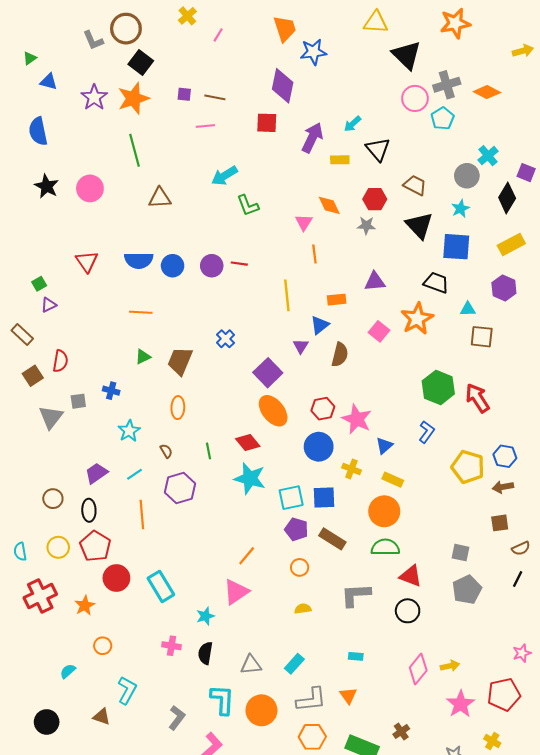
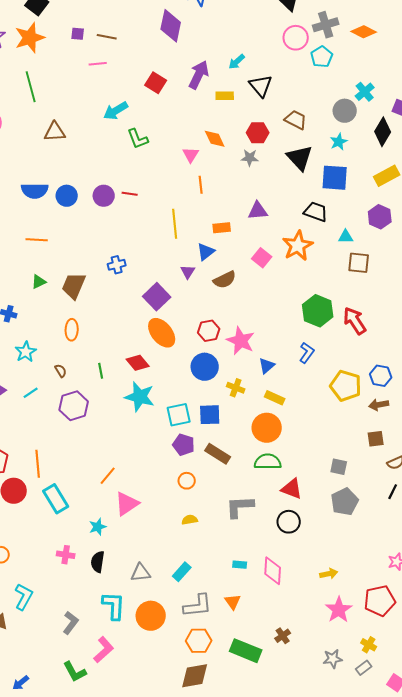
red square: (267, 123) -> (156, 83), moved, turned 30
blue cross: (225, 339) -> (117, 265), turned 30
brown semicircle: (340, 355) -> (225, 280), turned 50
orange line: (142, 514) -> (38, 464), moved
orange line: (247, 556) -> (108, 476), moved
pink diamond: (418, 669) -> (273, 571), moved, turned -36

